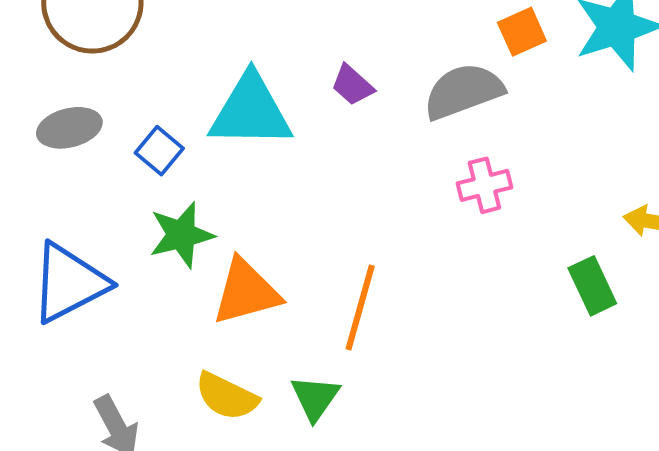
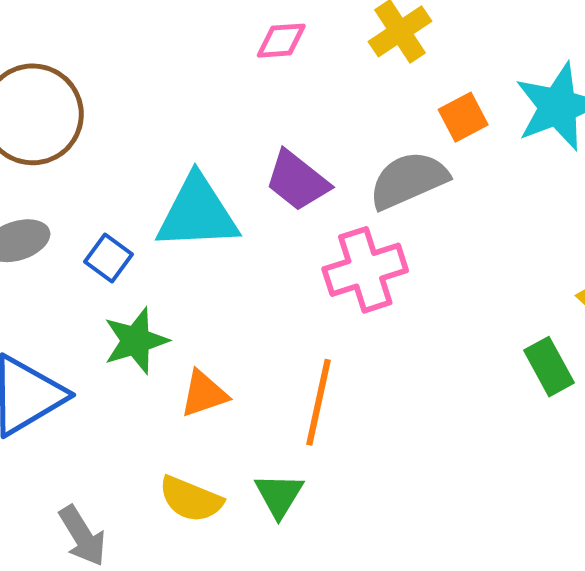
purple trapezoid: (352, 85) -> (297, 181), size x1.5
pink cross: (484, 185) -> (365, 270), moved, size x1.5
orange triangle: (246, 292) -> (204, 394), size x0.7

